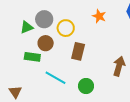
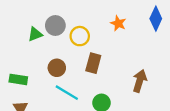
brown circle: (46, 43) -> (57, 68), moved
green rectangle: (32, 57) -> (18, 79), moved

